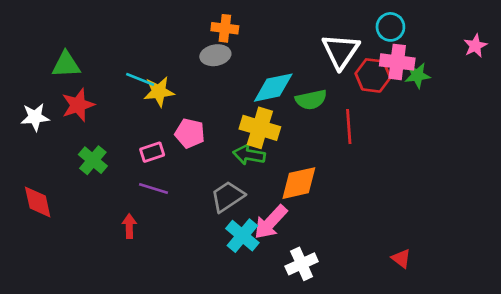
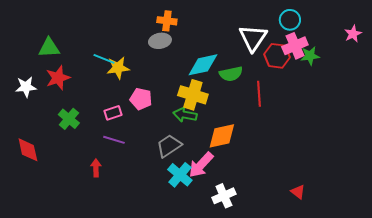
pink cross: (397, 62) -> (295, 46), turned -30

